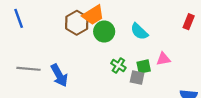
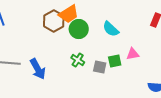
green cross: (118, 66) -> (78, 60), moved
gray square: (137, 78) -> (100, 67), moved

